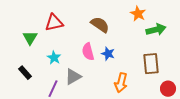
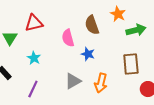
brown semicircle: (100, 25) -> (92, 25), moved, turned -144
pink semicircle: (88, 52) -> (68, 38), moved
gray triangle: (73, 77) -> (73, 81), moved

